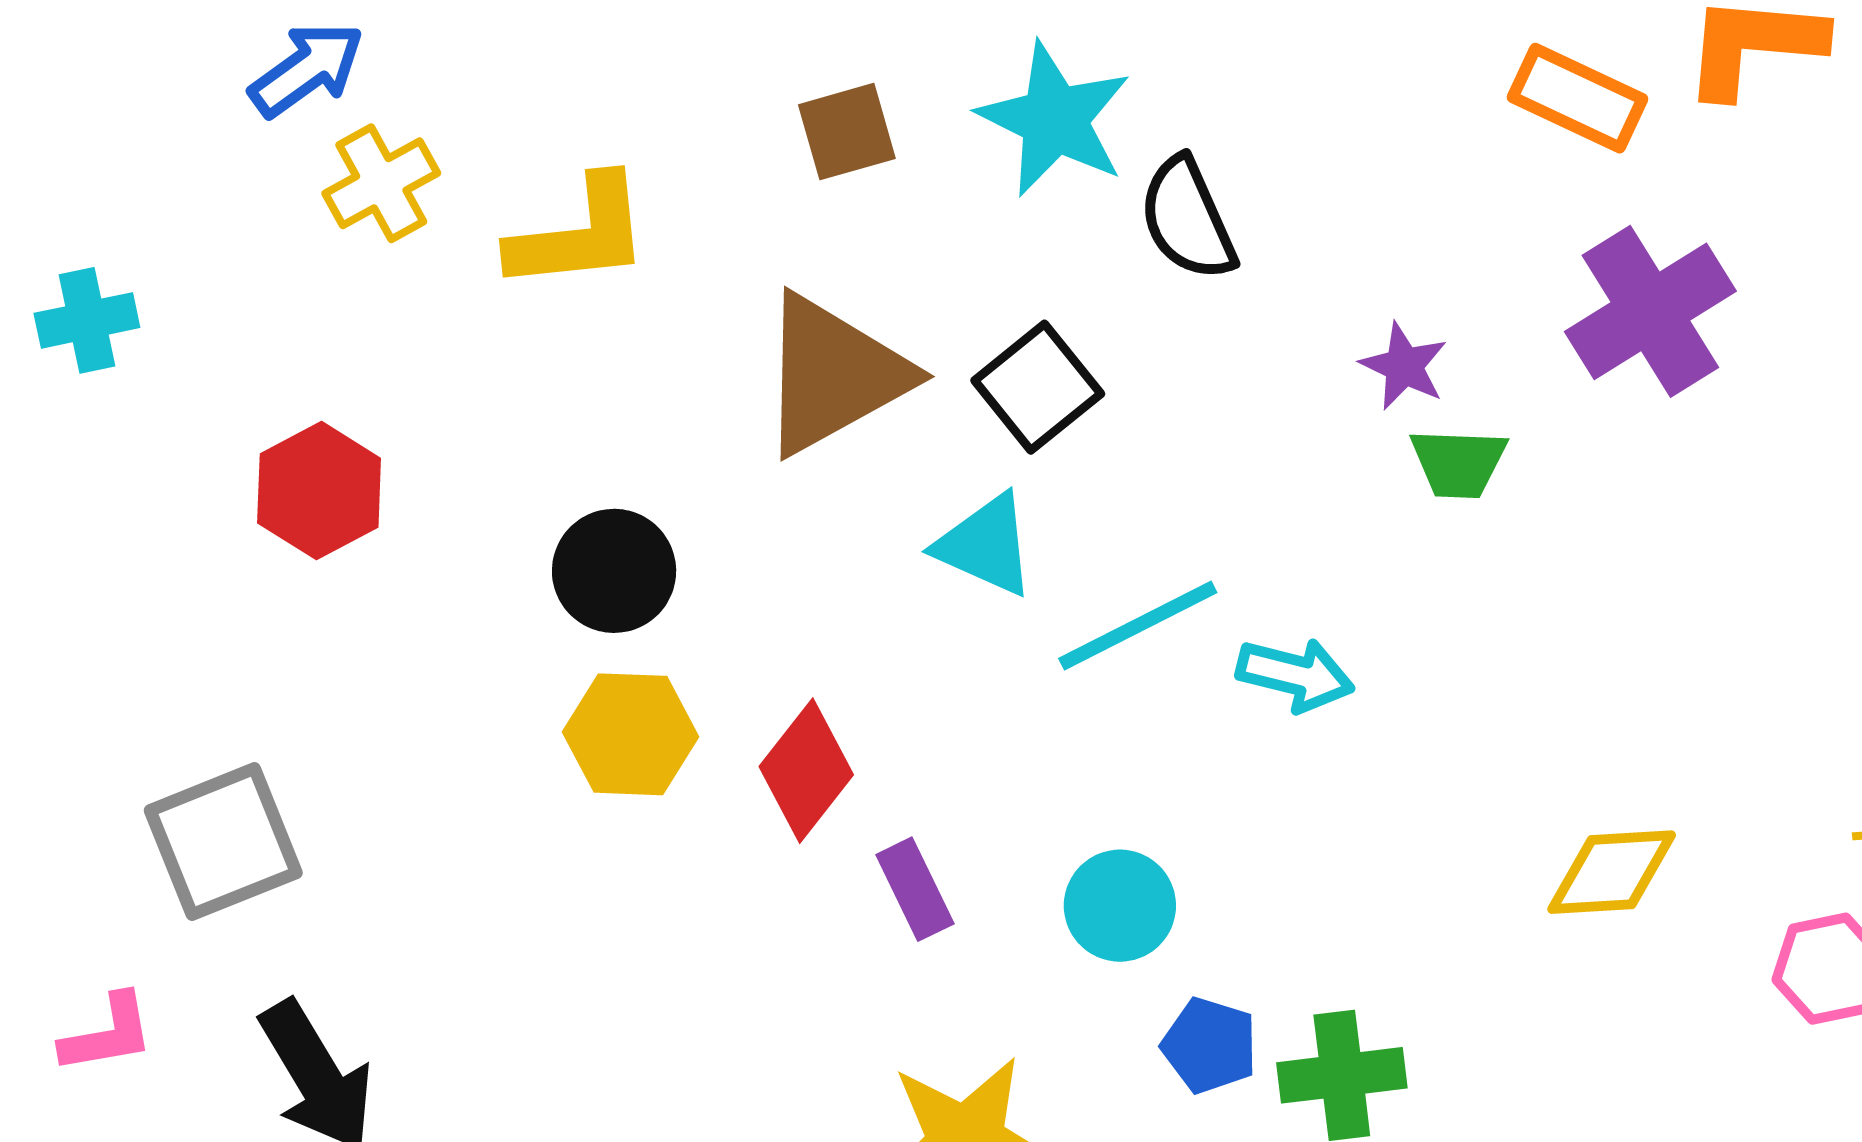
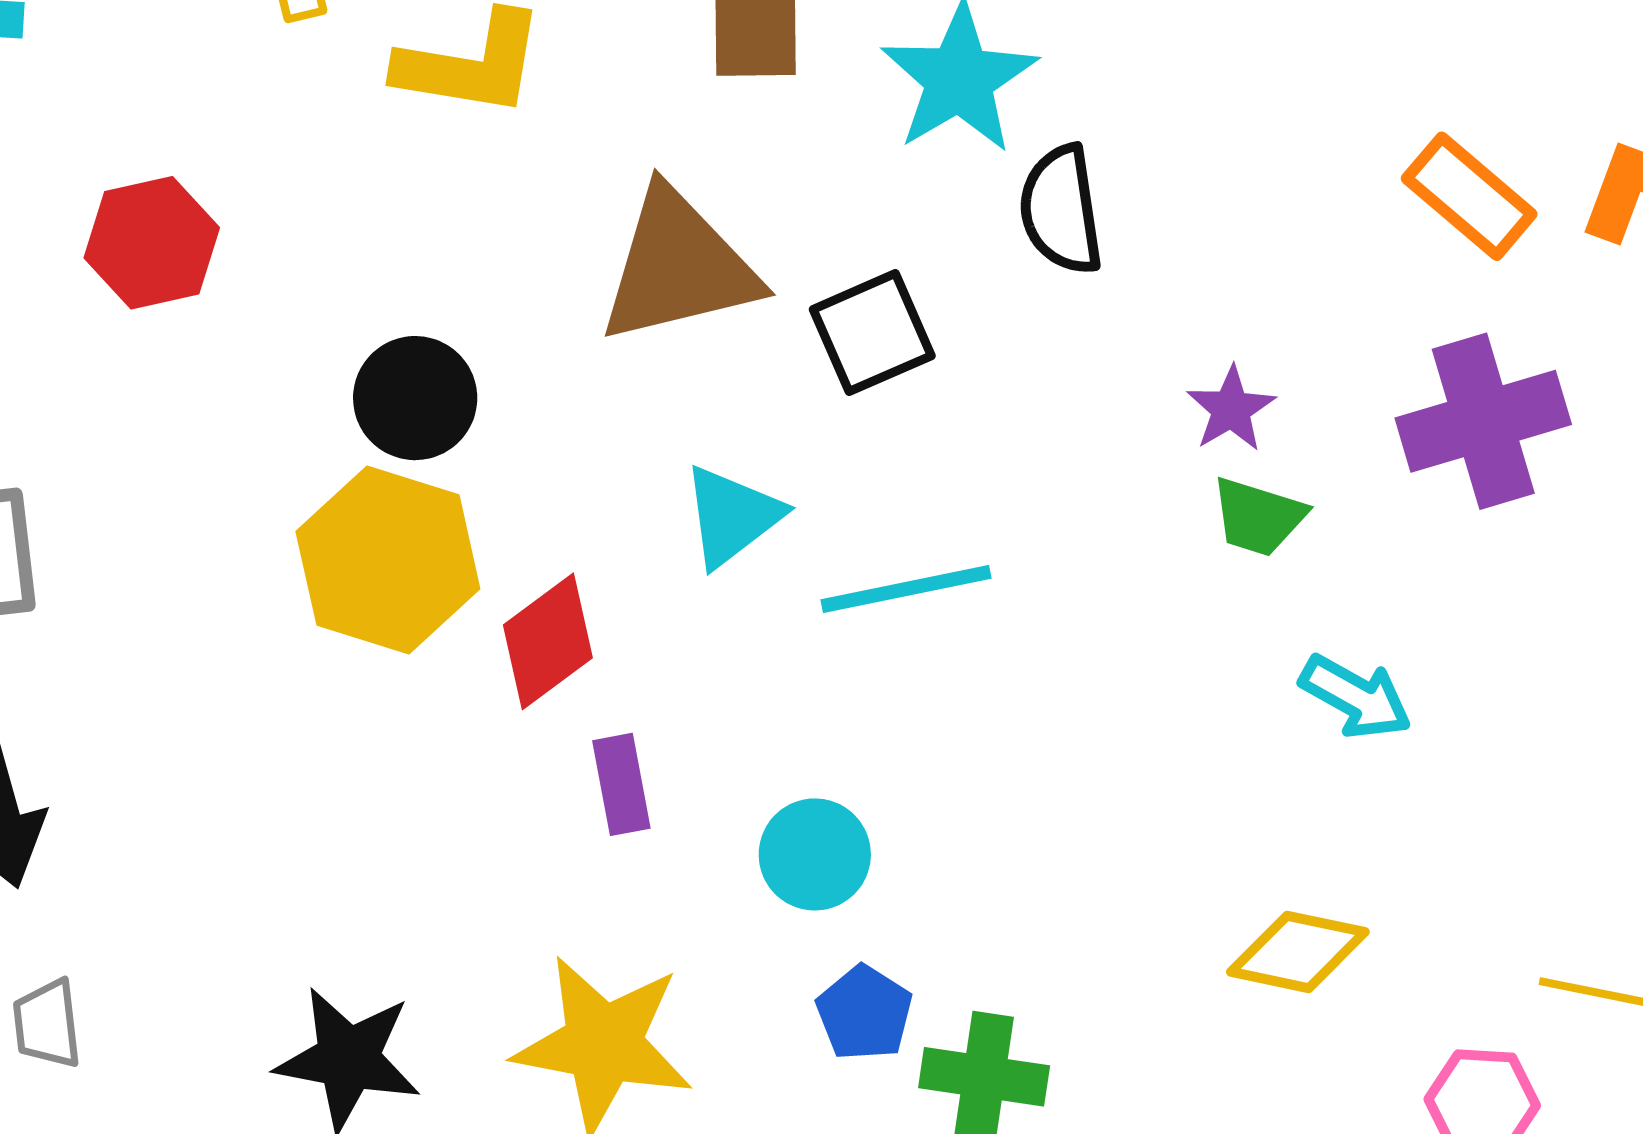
cyan triangle: (986, 545) -> (732, 516), moved, turned 43
cyan arrow: (1295, 675) -> (1356, 697), moved
yellow hexagon: (631, 734) -> (388, 560), size x1.4

